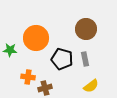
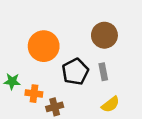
green star: (10, 50) -> (12, 81), moved
black pentagon: (62, 59) -> (75, 72), turned 30

